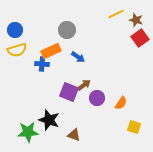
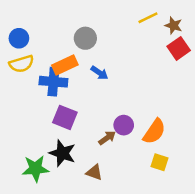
blue cross: (42, 64) -> (53, 82), size x1.5
brown arrow: (84, 85) -> (107, 138), moved
purple square: (69, 92) -> (65, 117), moved
orange semicircle: (121, 103) -> (154, 131), size x1.5
yellow square: (134, 127) -> (159, 162), moved

